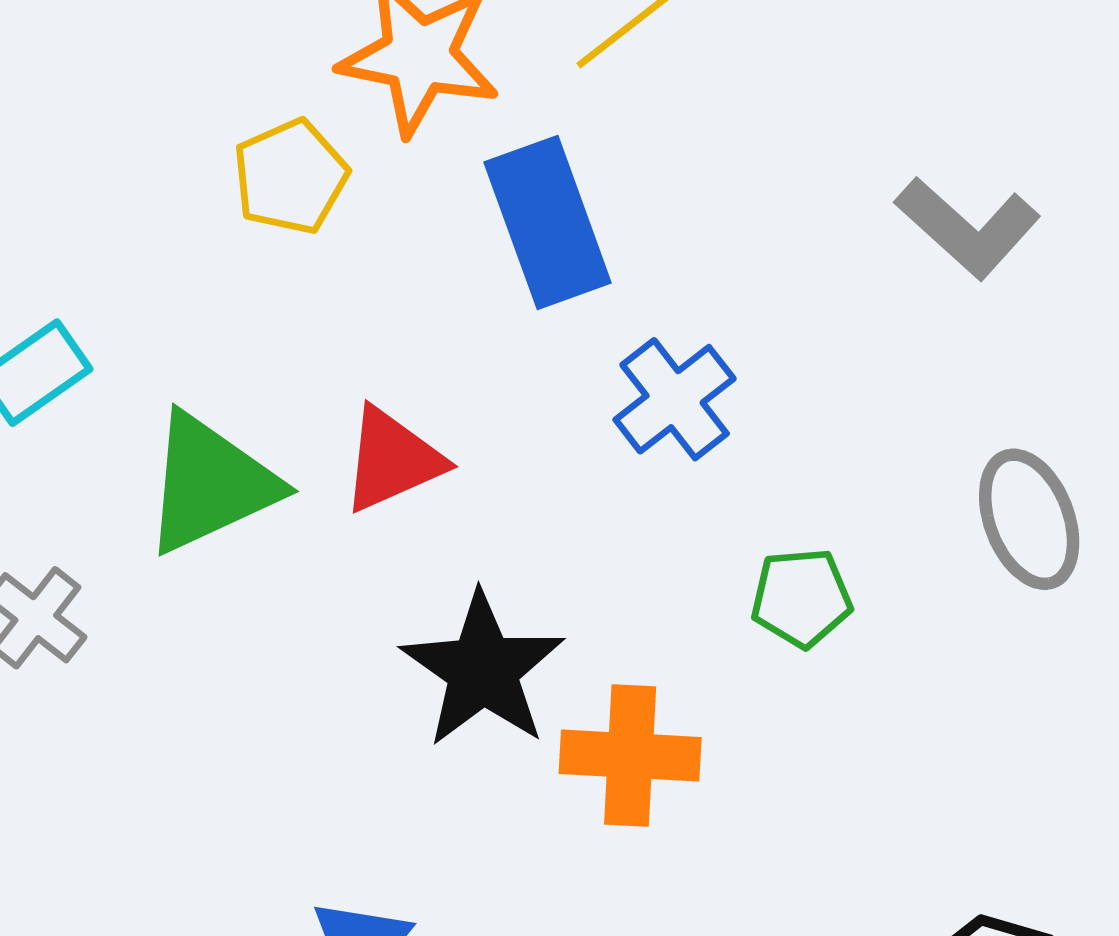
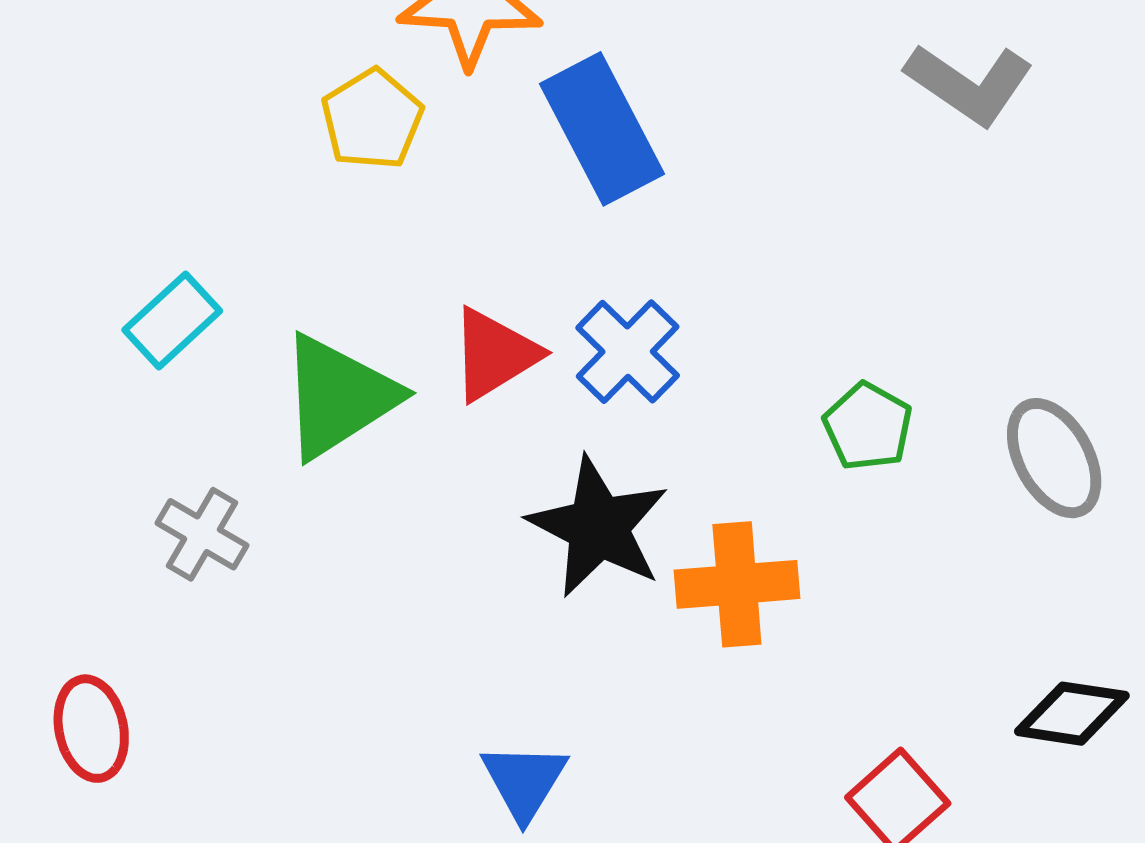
blue cross: (675, 399) -> (628, 352), moved
gray ellipse: (1029, 519) -> (1054, 458), moved
green pentagon: (801, 598) -> (868, 426), turned -30

